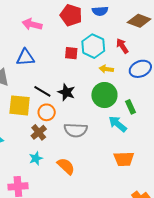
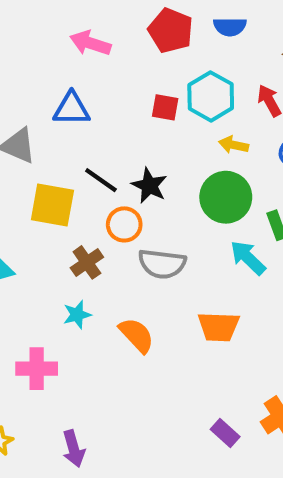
orange circle: (47, 112) -> (124, 224), moved
orange trapezoid: (124, 159) -> (219, 327), moved

